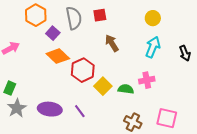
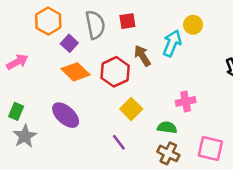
cyan arrow: (153, 47) -> (172, 43), moved
red hexagon: (83, 70) -> (115, 72), moved
green semicircle: (126, 89) -> (167, 127), moved
purple ellipse: (50, 109) -> (66, 115), moved, turned 35
purple line: (80, 111) -> (119, 142), moved

